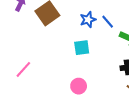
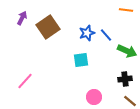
pink circle: (79, 86) -> (94, 97), moved

